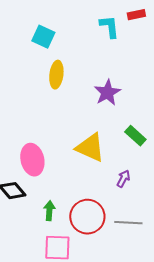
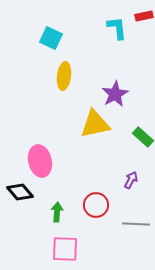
yellow triangle: (90, 148) -> (95, 124), moved, turned -36
red circle: (87, 217) -> (96, 205), moved, size x0.7

